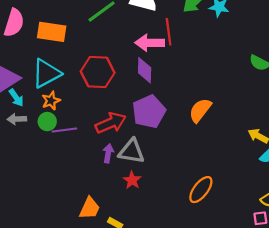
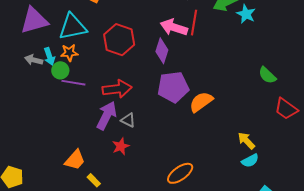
cyan arrow: (16, 98) -> (49, 56), moved
purple pentagon: (149, 112) -> (173, 87), moved
gray triangle: (132, 151) -> (128, 120), size x0.6
purple arrow: (108, 153) -> (107, 116), size x1.6

